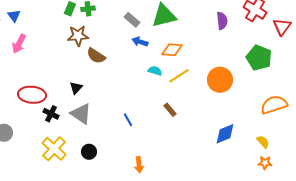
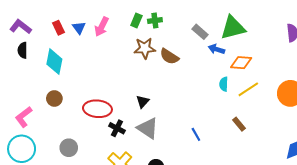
blue arrow: (140, 42) -> (216, 49), moved
pink arrow: (19, 44) -> (102, 27), moved
brown semicircle: (96, 56) -> (169, 56), moved
cyan semicircle: (155, 71) -> (224, 84), turned -104

